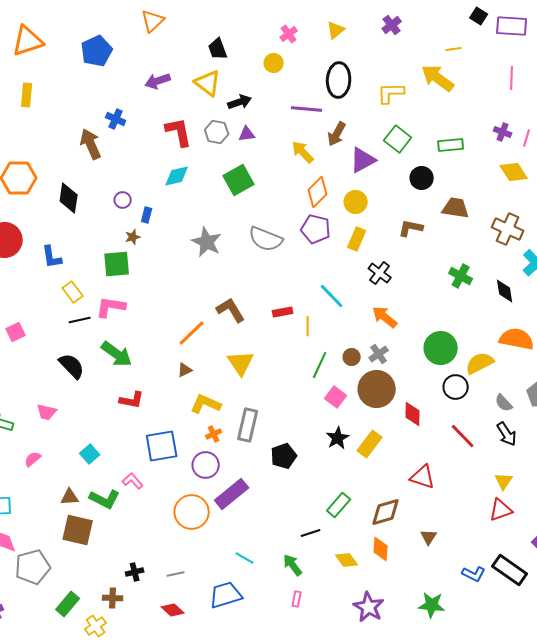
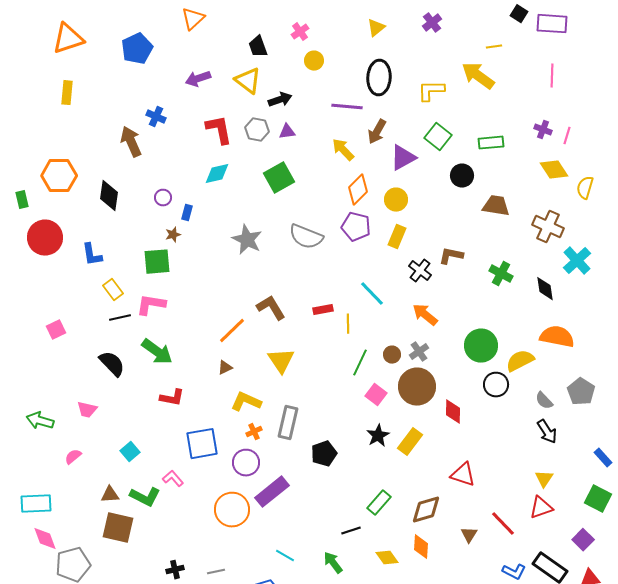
pink cross: (289, 34) -> (300, 32), moved
brown L-shape: (411, 228) -> (451, 256), moved
red line: (463, 436) -> (503, 524), moved

